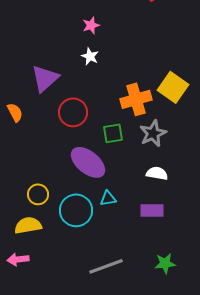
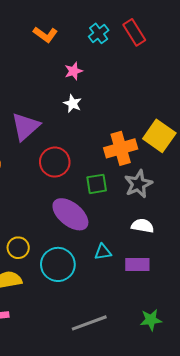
cyan triangle: (108, 198) -> (103, 252), moved

